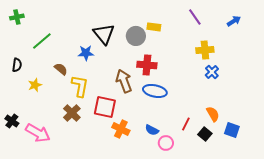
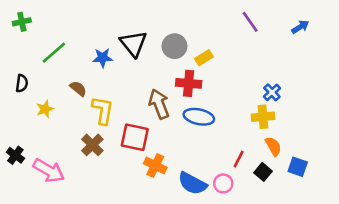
yellow rectangle: (154, 27) -> (204, 58), moved, turned -40
yellow cross: (205, 50) -> (263, 117), moved
blue star: (86, 53) -> (103, 58), moved
blue semicircle: (152, 130) -> (192, 183), moved, size x1.6
pink circle: (166, 143) -> (223, 183), moved

